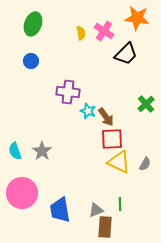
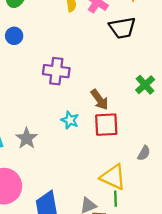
black trapezoid: (126, 54) -> (122, 28), turned 35
cyan star: (88, 111) -> (70, 120), moved
yellow triangle: (119, 162) -> (113, 177), moved

